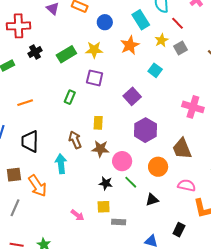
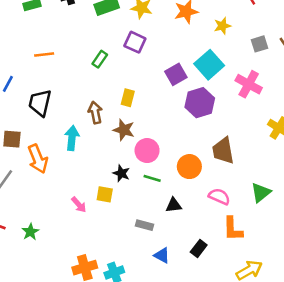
yellow star: (161, 40) -> (222, 26), moved
gray square: (181, 48) -> (260, 44), moved
cyan square: (155, 70) -> (209, 65), moved, size x1.6
pink cross: (193, 107) -> (249, 84), moved
purple hexagon: (145, 130) -> (200, 103), moved
green line: (131, 182) -> (152, 178), turned -40
yellow square: (104, 207) -> (105, 194), moved
gray rectangle: (119, 222) -> (144, 225), moved

